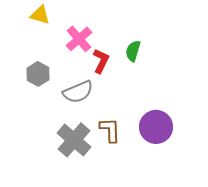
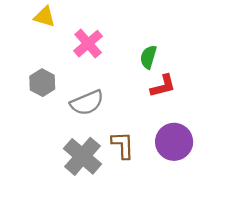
red L-shape: (101, 61) -> (163, 86), moved, turned 50

